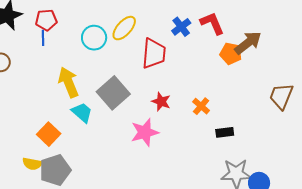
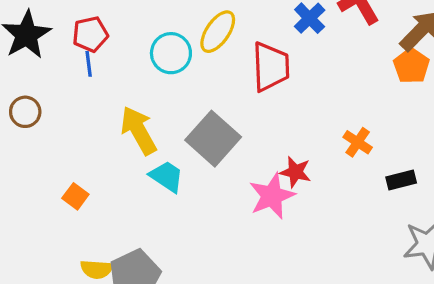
orange pentagon: (231, 54) -> (411, 66), moved, turned 30
red star: (161, 102) -> (295, 172), moved
orange square: (49, 134) -> (75, 196), moved, size x0.7

